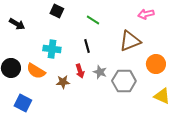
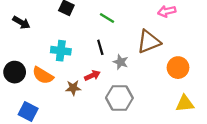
red arrow: (80, 71) -> (92, 75), turned -96
gray star: (100, 72) -> (121, 62), moved
gray hexagon: (124, 81) -> (119, 98), moved
yellow triangle: (162, 96) -> (185, 104), turned -30

